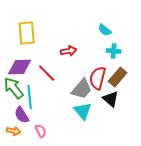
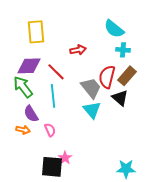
cyan semicircle: (105, 30) -> (114, 29), size x1.5
gray trapezoid: (82, 89) -> (91, 88), turned -80
cyan line: (30, 97) -> (53, 96), moved

